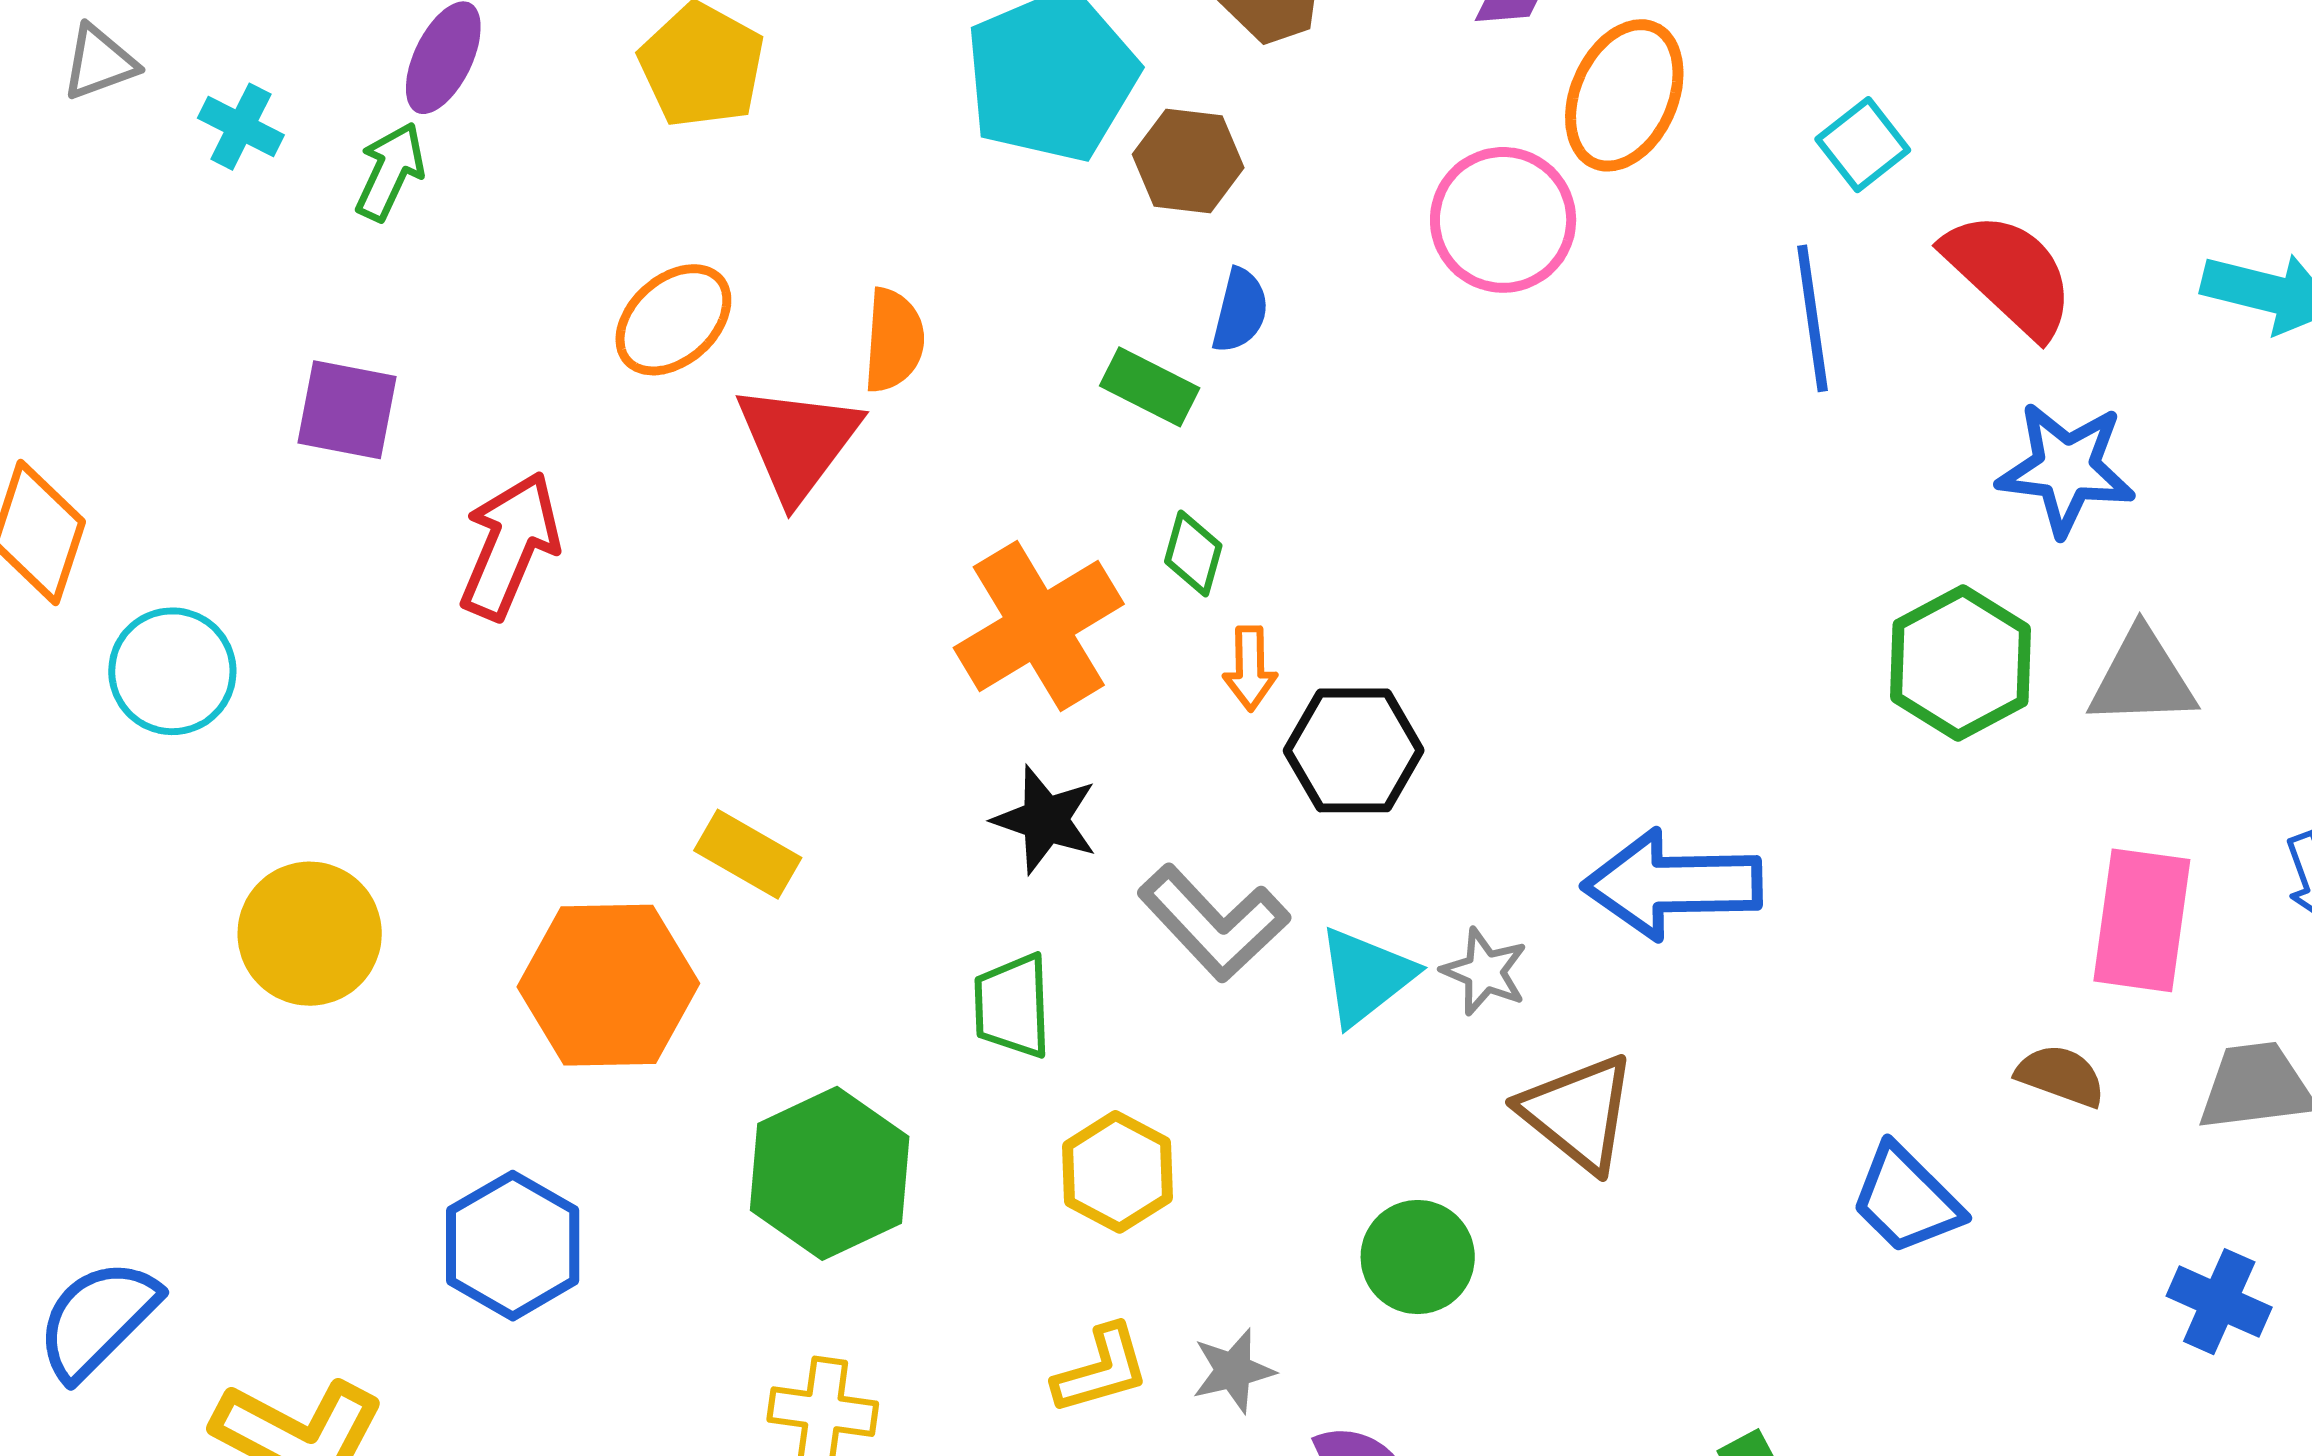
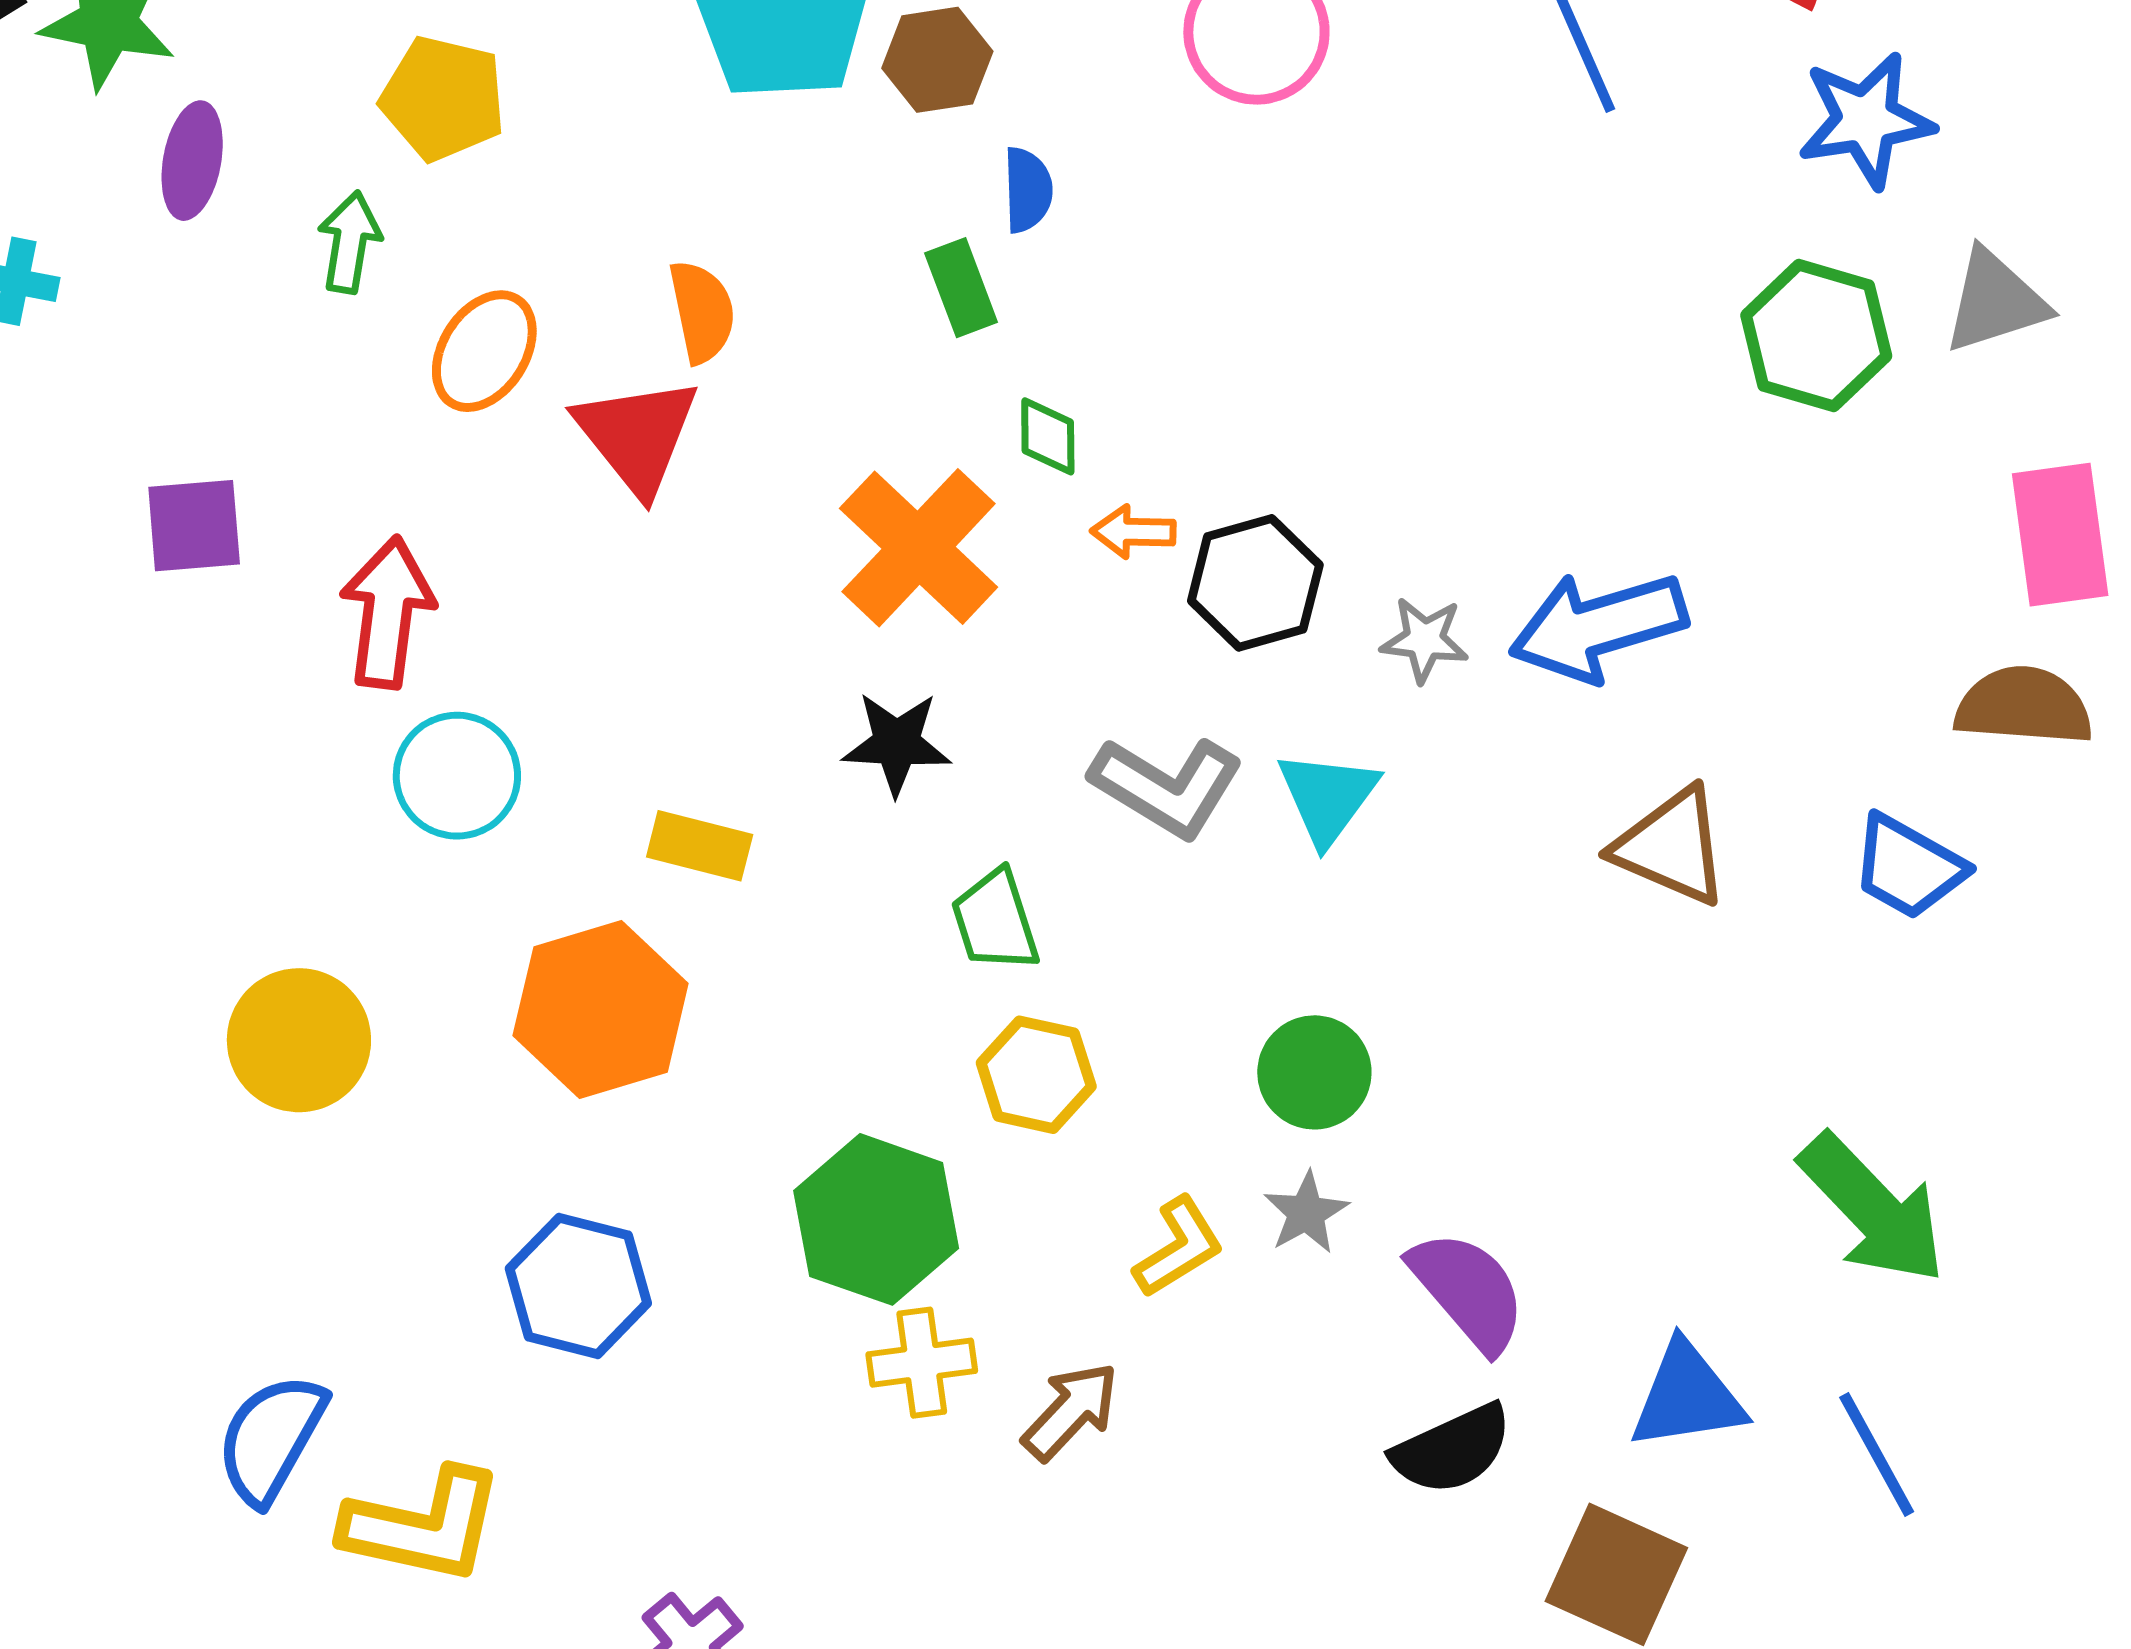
green arrow: (390, 171) -> (349, 242), moved
green rectangle: (1150, 387) -> (961, 288), turned 58
orange arrow: (1250, 668) -> (1133, 532), turned 108
cyan circle: (172, 671) -> (457, 776), moved
black star: (1045, 820) -> (897, 743), moved
gray star: (1485, 971) -> (1424, 640), moved
brown semicircle: (2061, 1076) -> (2024, 706), size x1.5
brown triangle: (1578, 1113) -> (1671, 847), moved
yellow hexagon: (1118, 1172) -> (1036, 1075), moved
green hexagon: (830, 1173) -> (876, 1219), moved
green circle: (1418, 1257) -> (1314, 1072), moved
blue semicircle: (98, 1319) -> (271, 1438), moved

